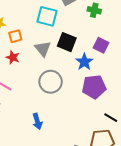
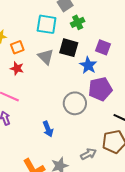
green cross: (94, 10) -> (78, 22), moved, turned -32
gray circle: (51, 82) -> (75, 103), moved

